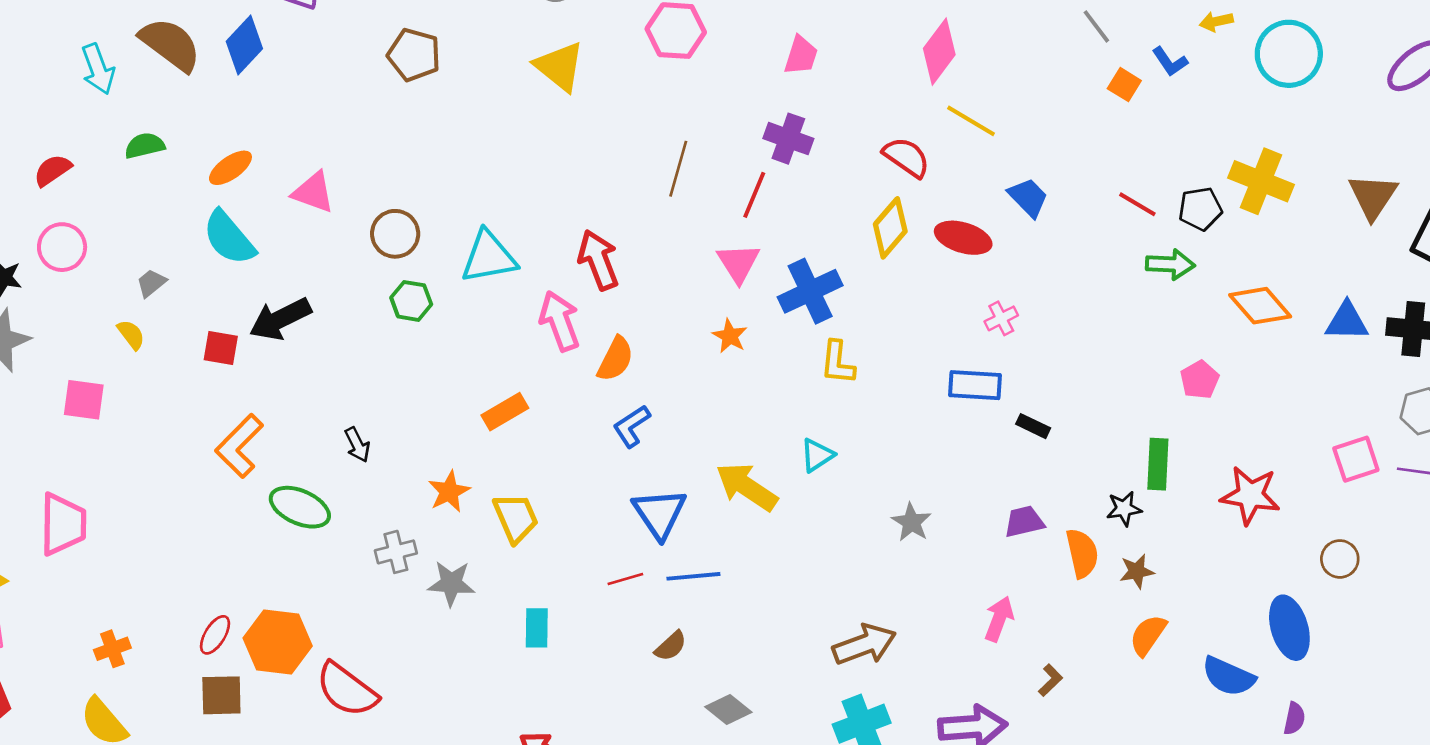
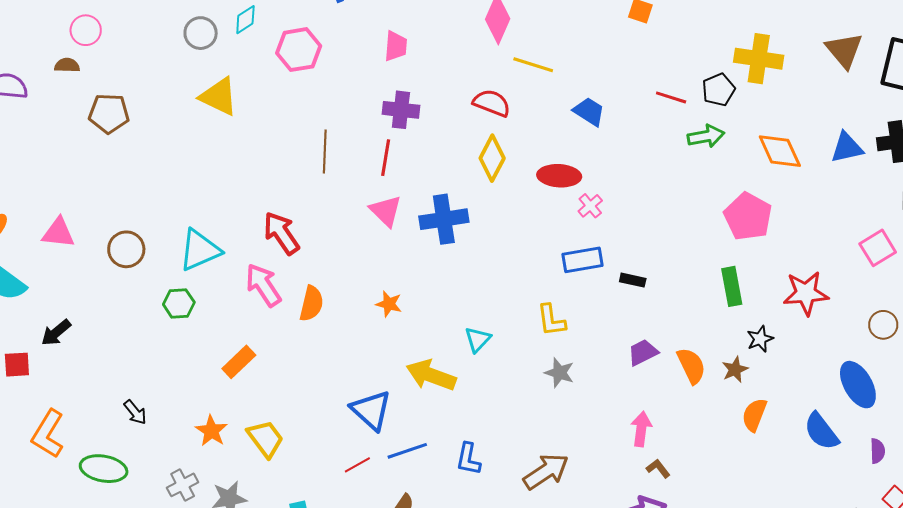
red ellipse: (963, 238) -> (559, 176), moved
blue cross: (810, 291) -> (444, 219), turned 30
green hexagon: (411, 301) -> (179, 303), moved
orange diamond: (1260, 306) -> (780, 151), turned 30
black arrow: (280, 319) -> (56, 333), size x0.7
orange star: (730, 336) -> (389, 304), moved
yellow L-shape: (838, 363) -> (551, 320), moved
pink pentagon: (1200, 380) -> (748, 216), size x1.6
blue L-shape: (632, 426) -> (468, 459), moved, turned -32
black star: (1124, 509) -> (760, 339), moved
blue semicircle: (1228, 676) -> (821, 431), turned 42
brown L-shape: (1050, 680) -> (658, 468), moved, turned -70

